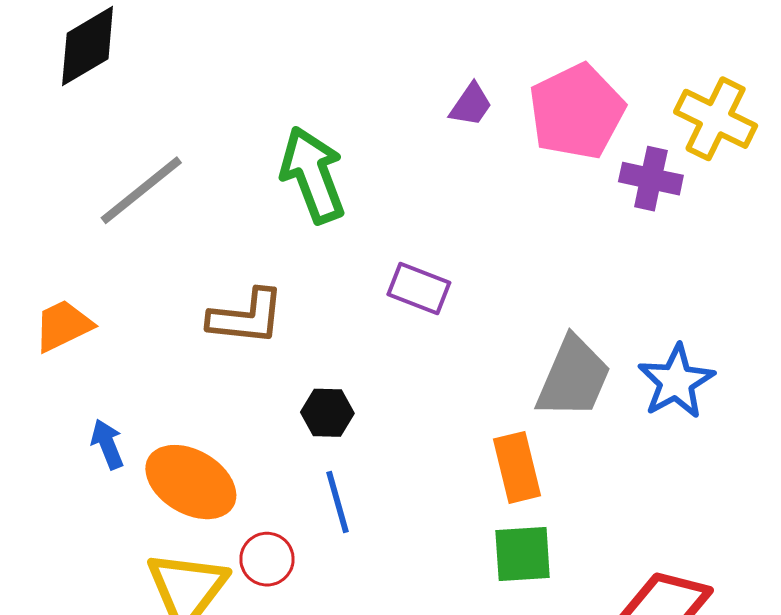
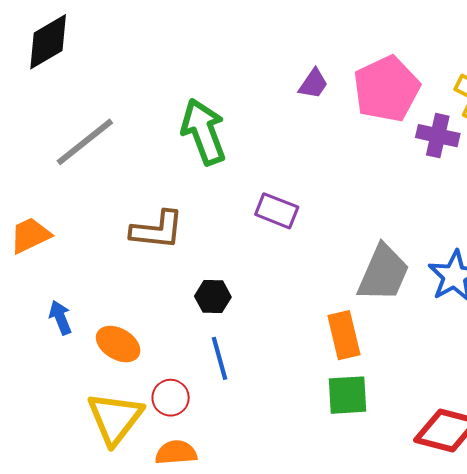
orange ellipse: (191, 482) -> (118, 344), size x0.7

